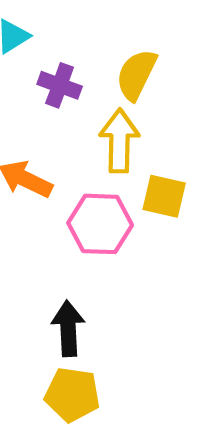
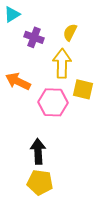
yellow semicircle: (136, 75) -> (70, 32), size x0.7

